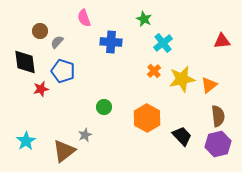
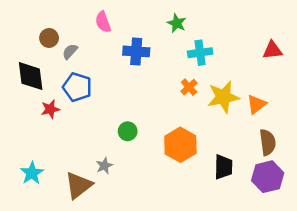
cyan cross: (163, 43) -> (200, 53), turned 30
black trapezoid: (182, 136) -> (223, 167), turned 45

